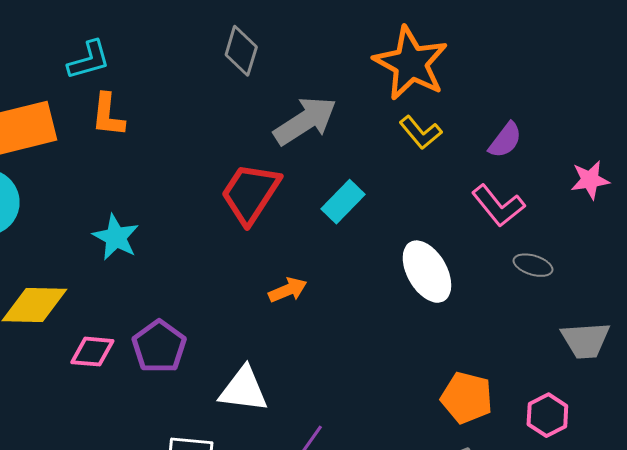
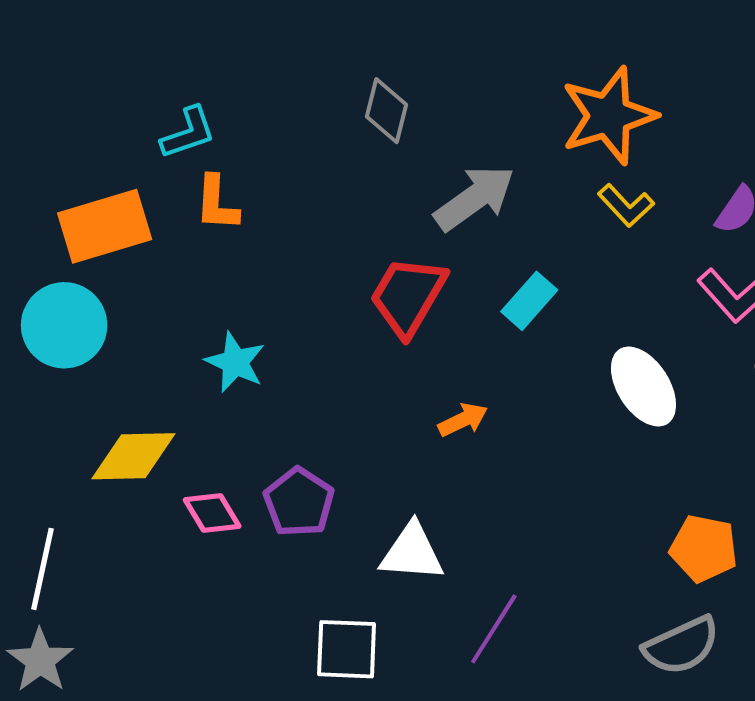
orange star: (411, 63) -> (609, 116), turned 30
pink diamond: (92, 352) -> (212, 513), turned 57

